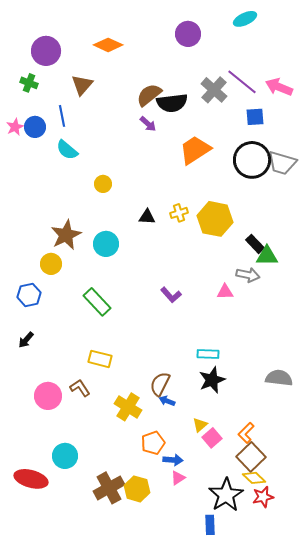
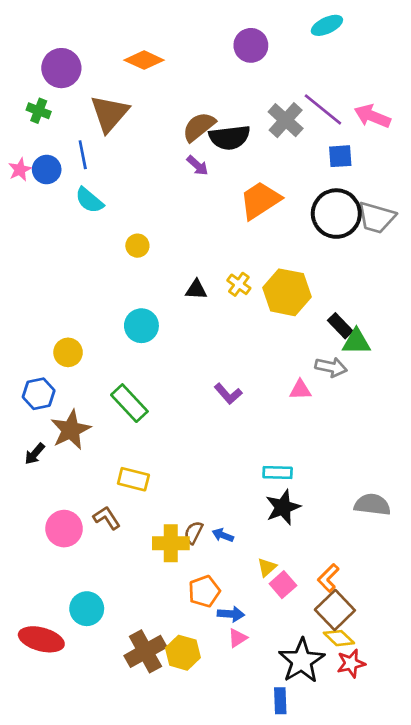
brown triangle: (82, 85) -> (109, 113), size x1.4
yellow cross: (179, 213) -> (239, 284), turned -36
brown star: (66, 235) -> (71, 430), moved
brown semicircle: (160, 384) -> (193, 533), moved, size x0.7
yellow cross: (128, 407) -> (171, 543), turned -32

